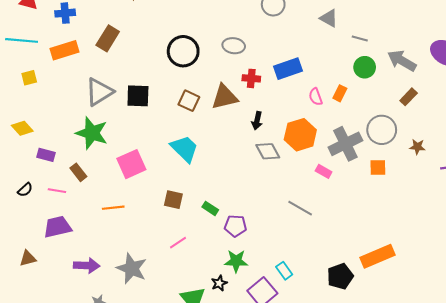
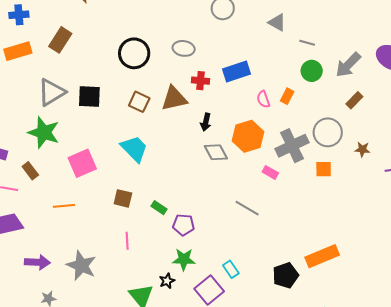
gray arrow: (402, 61) -> (348, 65), turned -76
pink line: (178, 243) -> (127, 241), turned -60

